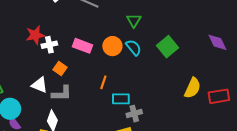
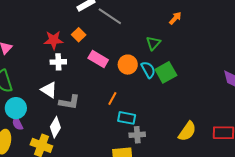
white cross: (49, 45) -> (58, 62), moved
green square: (168, 47) -> (166, 72), moved
orange square: (60, 68) -> (79, 35), moved
yellow semicircle: (193, 88) -> (187, 131), moved

